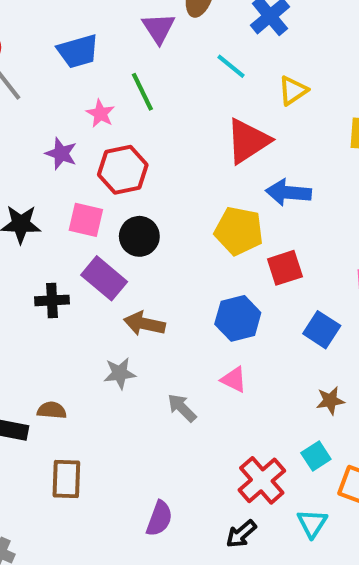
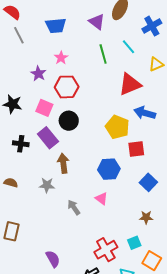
purple triangle: (158, 28) -> (97, 22), turned -30
green line: (142, 92) -> (103, 54), moved
brown arrow: (144, 324) -> (63, 163), turned 60
brown semicircle: (52, 410) -> (11, 183), moved
purple semicircle: (159, 518) -> (53, 259), turned -60

